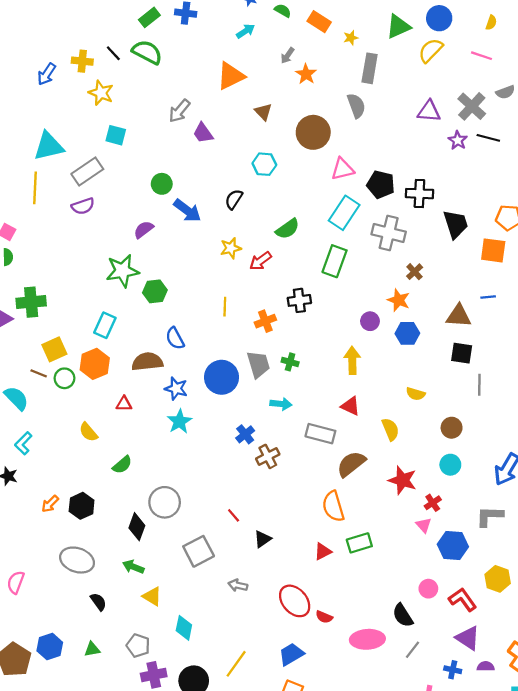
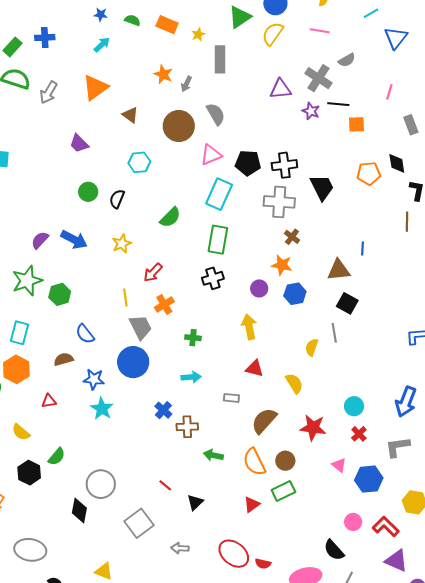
gray arrow: (288, 56) -> (186, 84), moved
gray semicircle: (356, 106) -> (216, 114), moved
gray arrow: (179, 111) -> (49, 92), moved
green circle: (162, 184) -> (88, 192), moved
blue arrow: (187, 211) -> (74, 240), moved
gray cross: (389, 233) -> (279, 202), moved
orange square: (493, 250) -> (357, 124), moved, size x0.7
red arrow: (260, 261) -> (153, 273), moved
blue line: (488, 297) -> (363, 248), turned -72
black cross: (299, 300) -> (213, 278), moved
black square: (462, 353) -> (347, 303), turned 30
brown semicircle: (147, 362) -> (64, 359), size x0.7
gray trapezoid: (258, 364) -> (141, 327), moved
gray line: (479, 385) -> (334, 333), moved
yellow semicircle: (416, 394) -> (312, 347), turned 102
brown circle: (452, 428) -> (285, 461), moved
gray rectangle: (320, 434) -> (231, 398), size x0.6
brown cross: (268, 456) -> (187, 427), turned 35
red cross: (433, 503) -> (359, 434), moved
black hexagon: (82, 506) -> (29, 473), moved
green arrow: (133, 567) -> (213, 455), moved

